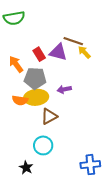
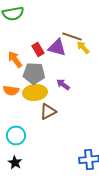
purple arrow: (64, 89) -> (63, 84), turned 48
orange semicircle: (20, 100) -> (11, 90), moved
cyan circle: (43, 145) -> (16, 136), moved
black star: (26, 168) -> (15, 162), moved

